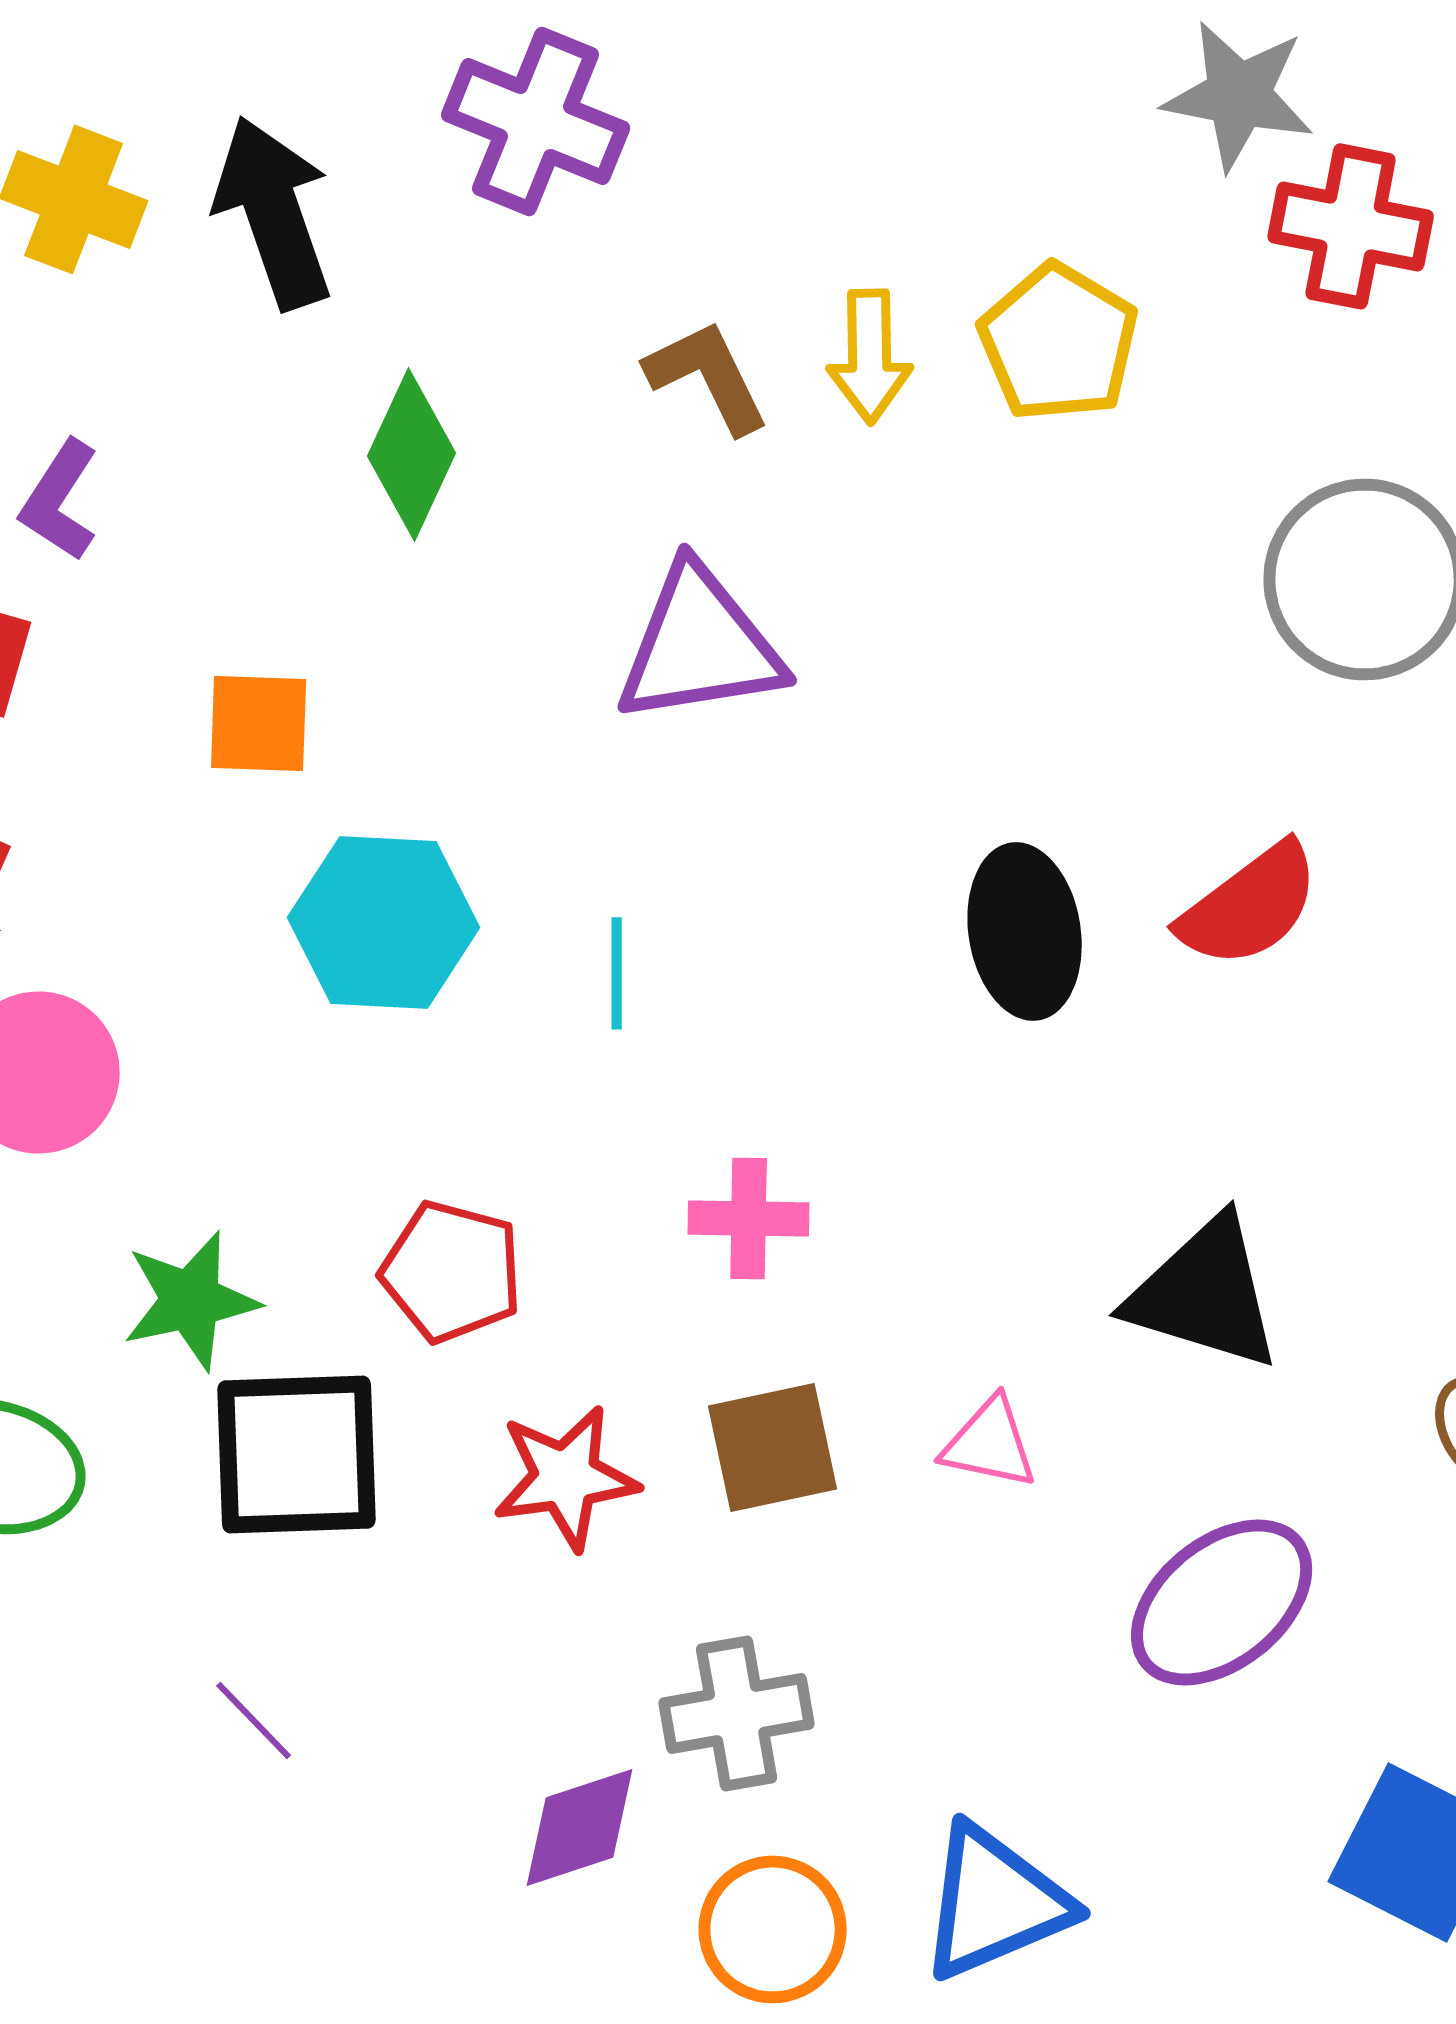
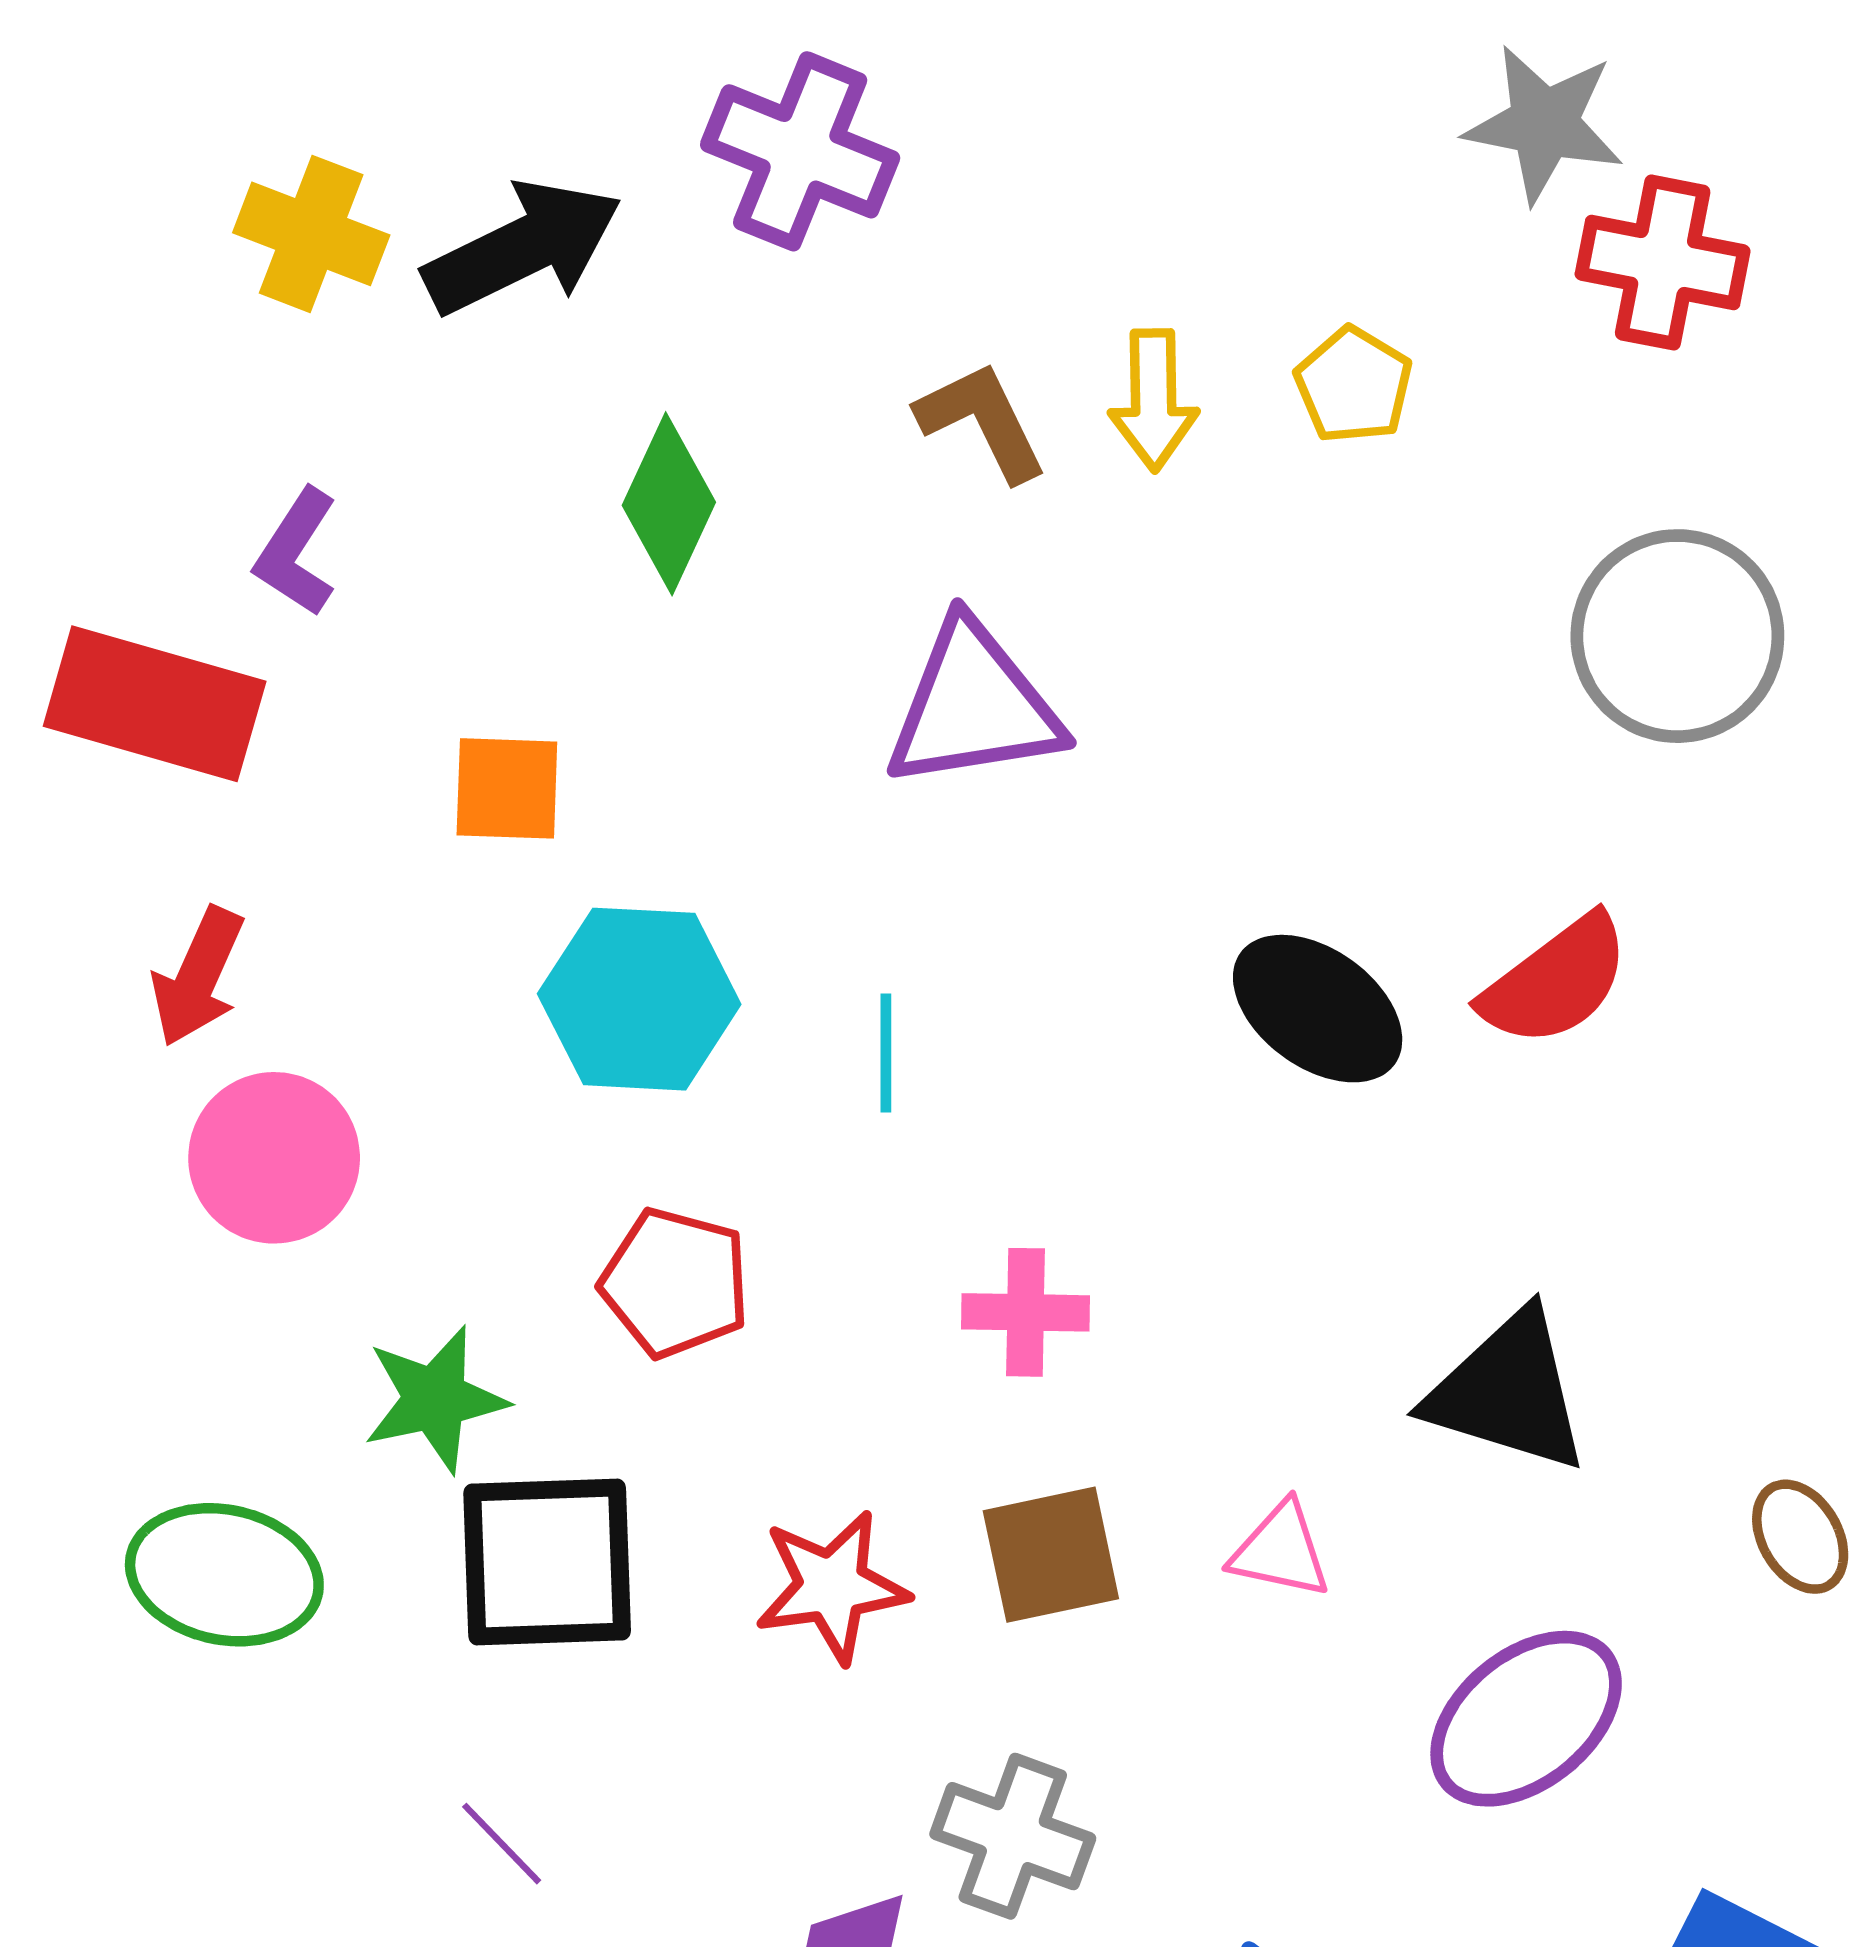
black arrow: (274, 212) -> (523, 248), turned 83
yellow pentagon: (1059, 342) -> (1354, 385), size x0.7
black ellipse: (1025, 931) -> (1318, 1009), turned -45
red pentagon: (452, 1271) -> (675, 1283), moved
gray cross: (737, 1713) -> (1013, 1836), turned 30

